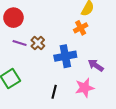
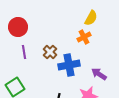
purple line: (20, 43) -> (24, 52), turned 64
brown cross: (38, 43) -> (50, 52), moved

